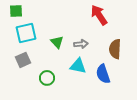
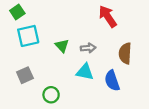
green square: (16, 11) -> (17, 12), turned -32
gray square: (23, 60) -> (25, 75), moved
green circle: (47, 78) -> (51, 95), moved

